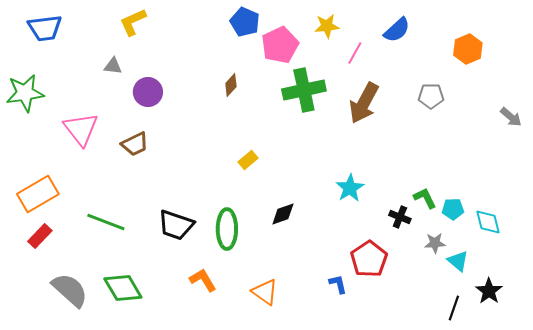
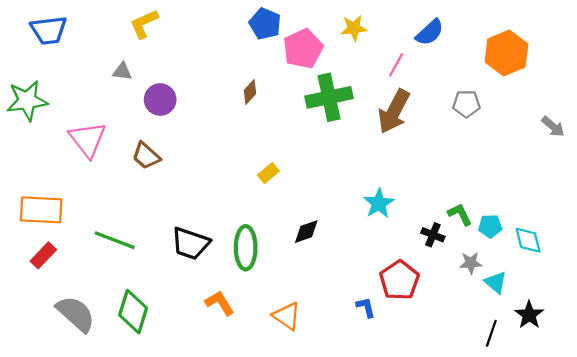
orange hexagon: (468, 49) -> (506, 53), size x1.4
pink line: (355, 53) -> (396, 65), moved
brown trapezoid: (135, 144) -> (146, 156), turned 68
orange rectangle: (38, 194) -> (41, 210), turned 33
green diamond: (123, 288) -> (133, 312), turned 48

